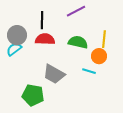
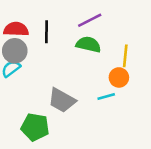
red semicircle: (45, 39) -> (16, 29), moved
green semicircle: (78, 42) -> (88, 44), moved
cyan line: (89, 71) -> (106, 97), turned -32

